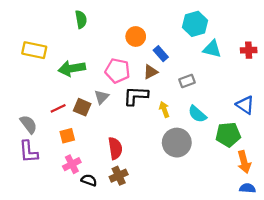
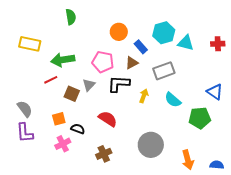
cyan hexagon: (195, 24) -> (164, 33), moved
gray rectangle: (187, 81) -> (164, 71), size x1.5
red line: (58, 108) -> (51, 80), moved
yellow arrow: (164, 109) -> (144, 96), turned 40
gray circle: (177, 143) -> (151, 145), moved
red semicircle: (115, 148) -> (108, 119), moved, turned -48
orange arrow: (244, 162) -> (188, 160), moved
black semicircle: (89, 180) -> (78, 129), moved

